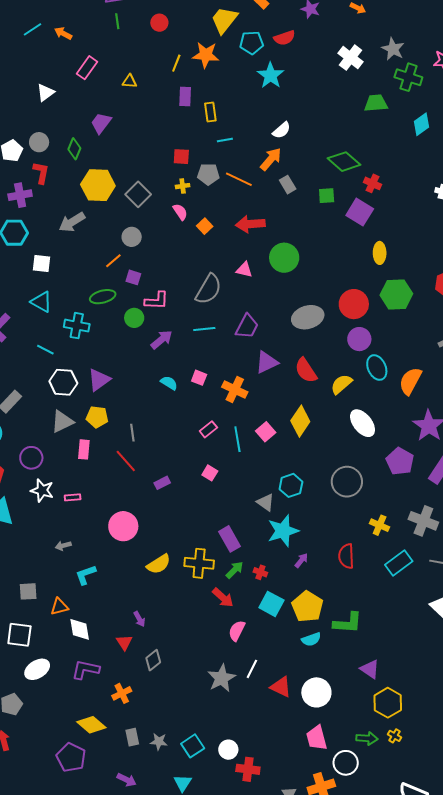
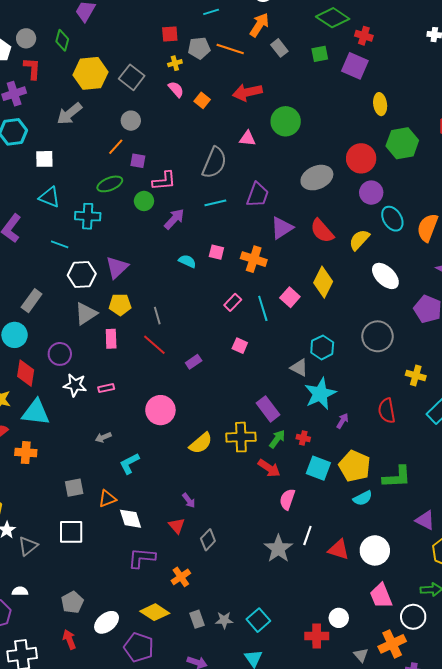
white ellipse: (37, 669) -> (107, 622), moved
white circle: (228, 750) -> (339, 618), moved

